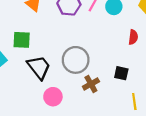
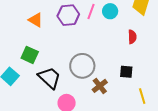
green square: (22, 40) -> (30, 55), turned 30

